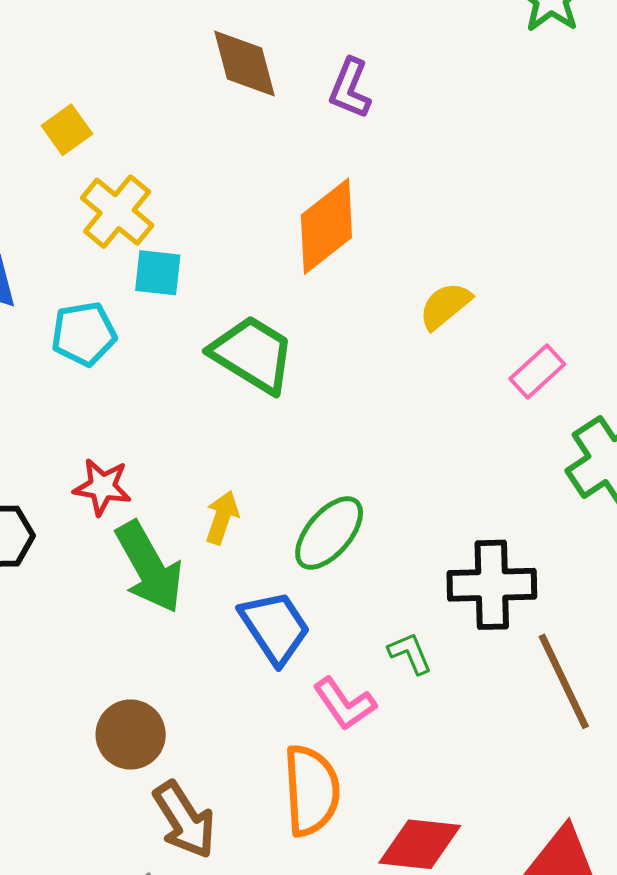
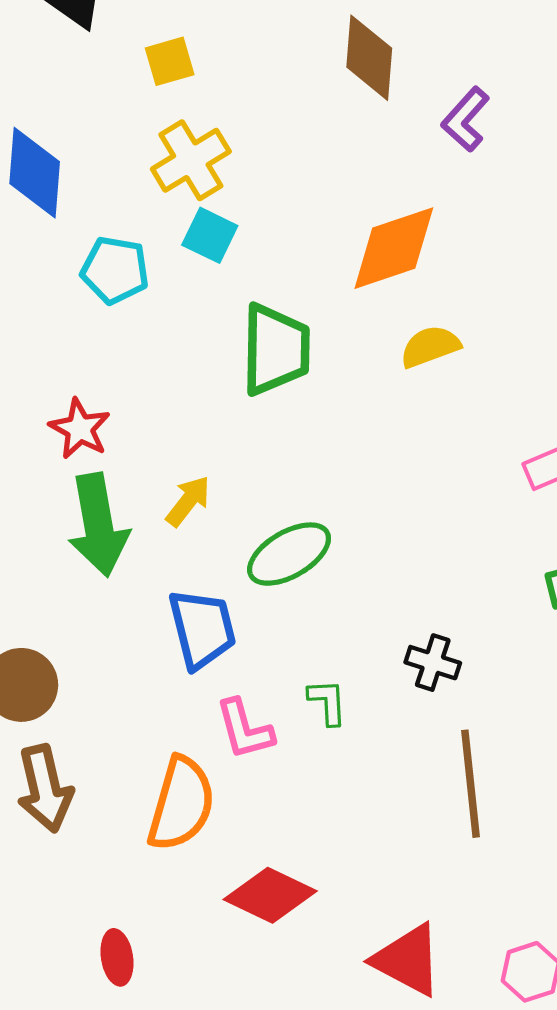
yellow semicircle: (445, 306) -> (430, 346), moved
green trapezoid: (253, 354) -> (276, 349), turned 40
black cross: (492, 585) -> (433, 663), size x0.6

